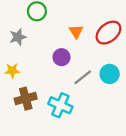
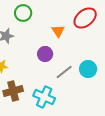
red ellipse: (108, 33) -> (85, 18), moved

